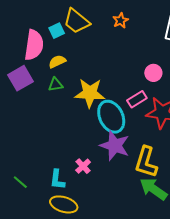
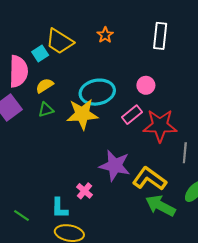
cyan ellipse: (111, 117) -> (97, 92), moved, turned -68
yellow L-shape: (146, 162) -> (149, 179), turned 116

